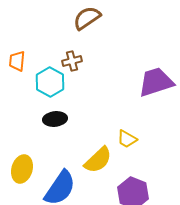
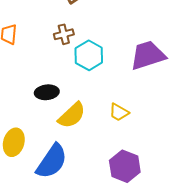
cyan hexagon: (50, 82) -> (89, 55), moved
yellow semicircle: (98, 160) -> (72, 115), moved

